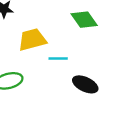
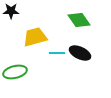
black ellipse: (85, 84) -> (80, 53), moved

